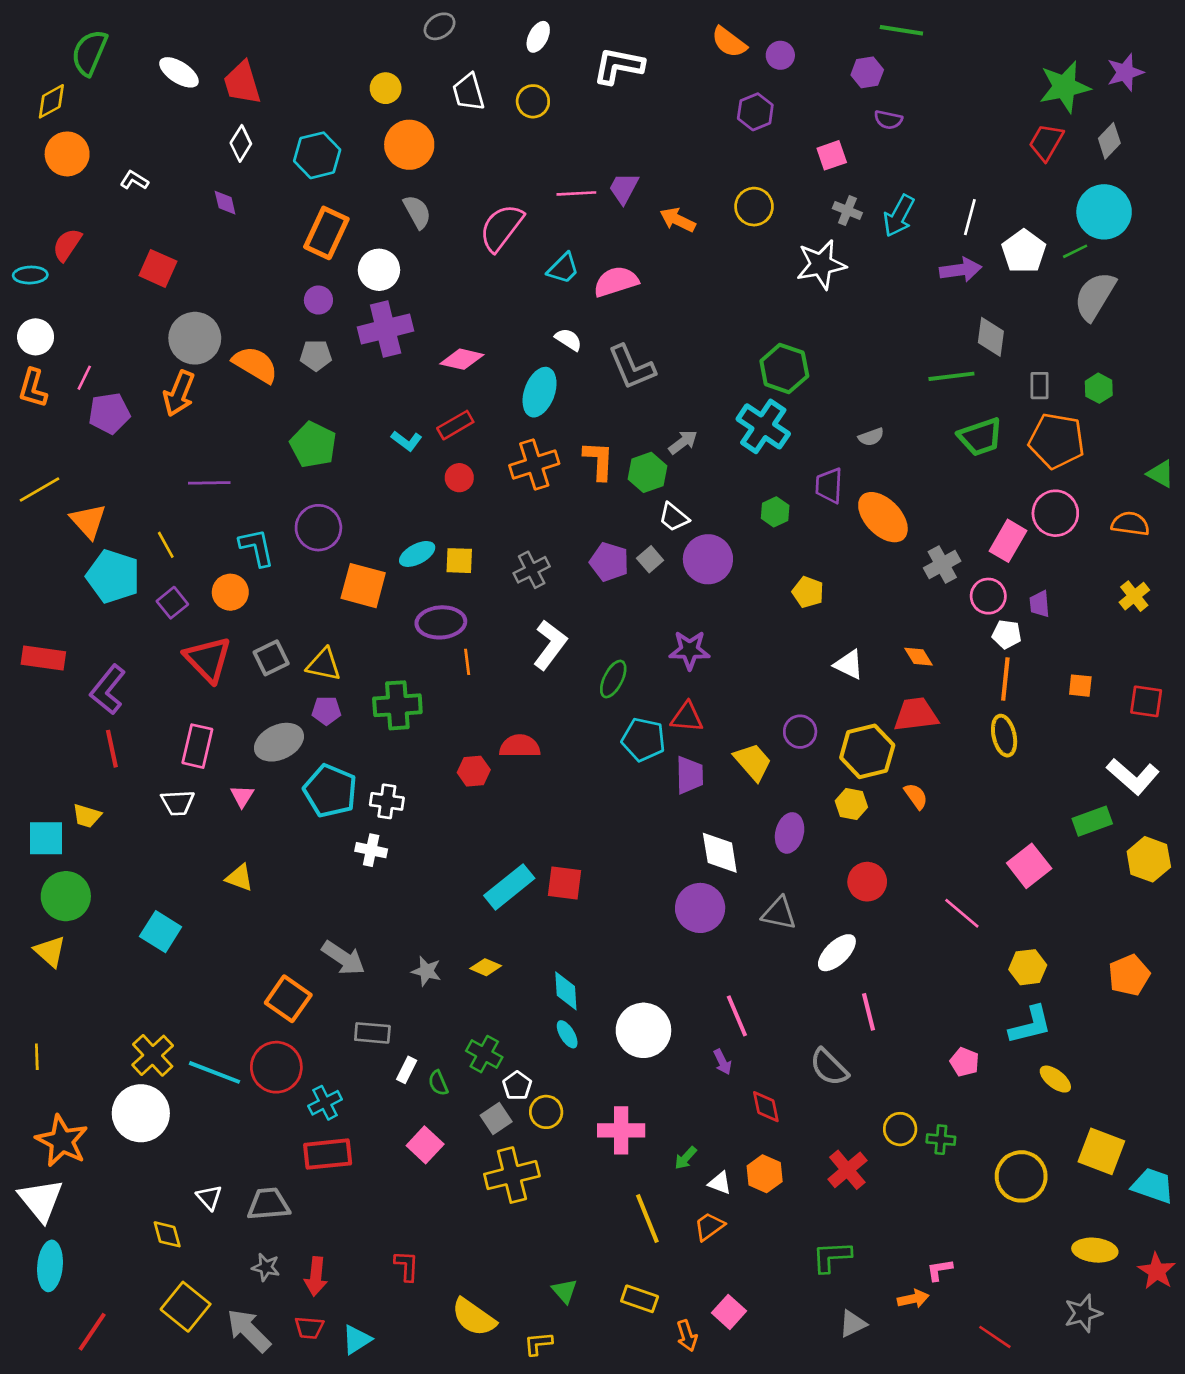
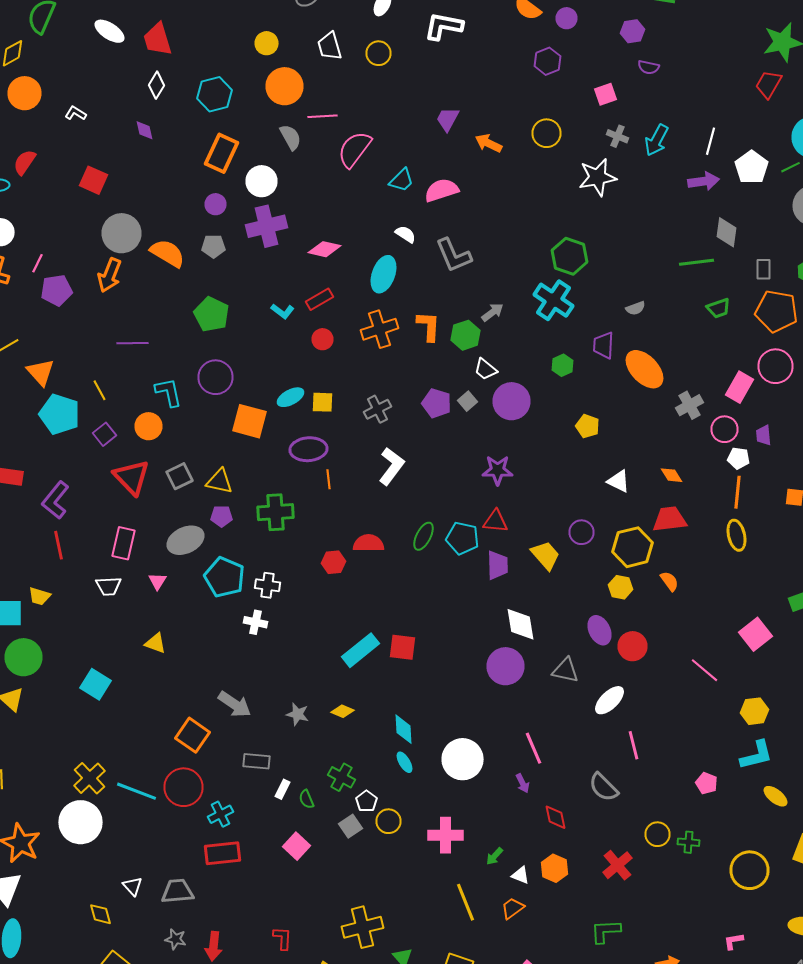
pink line: (576, 193) -> (322, 116), moved
green trapezoid: (980, 437) -> (718, 308), size x0.7
green ellipse: (613, 679) -> (424, 536), moved
purple ellipse: (790, 833) -> (600, 630), moved, turned -40
yellow cross: (512, 1175) -> (362, 927), moved
pink L-shape: (940, 1270) -> (734, 941), moved

